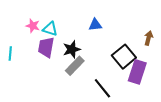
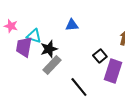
cyan triangle: (50, 29) -> (34, 36), moved
black square: (124, 57) -> (100, 56), size x0.6

